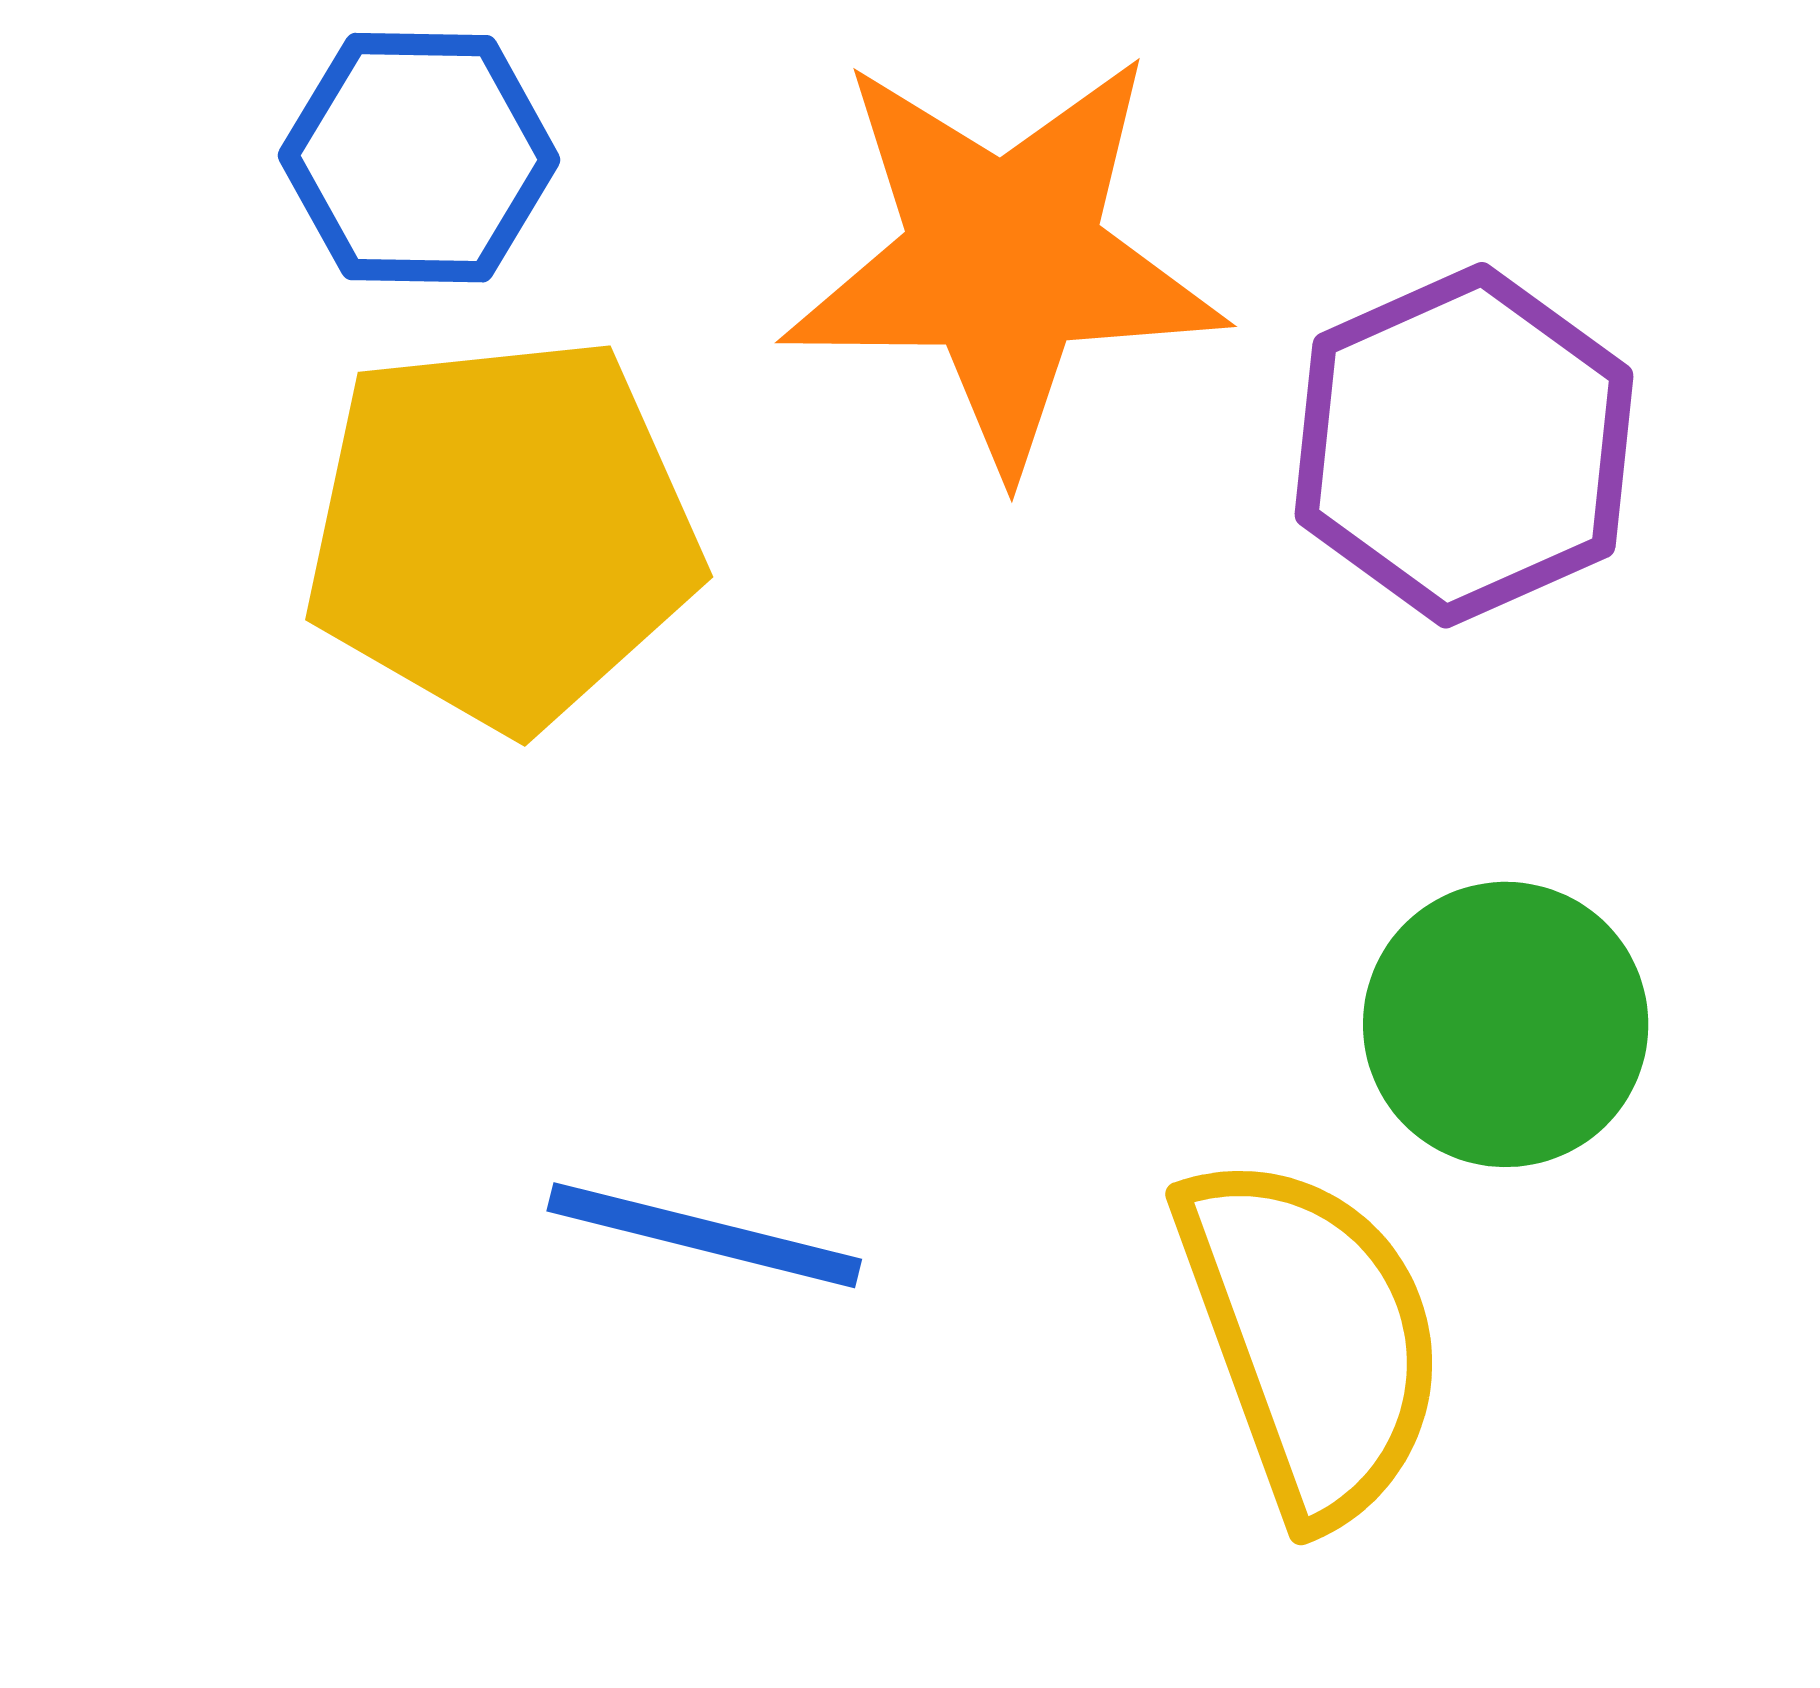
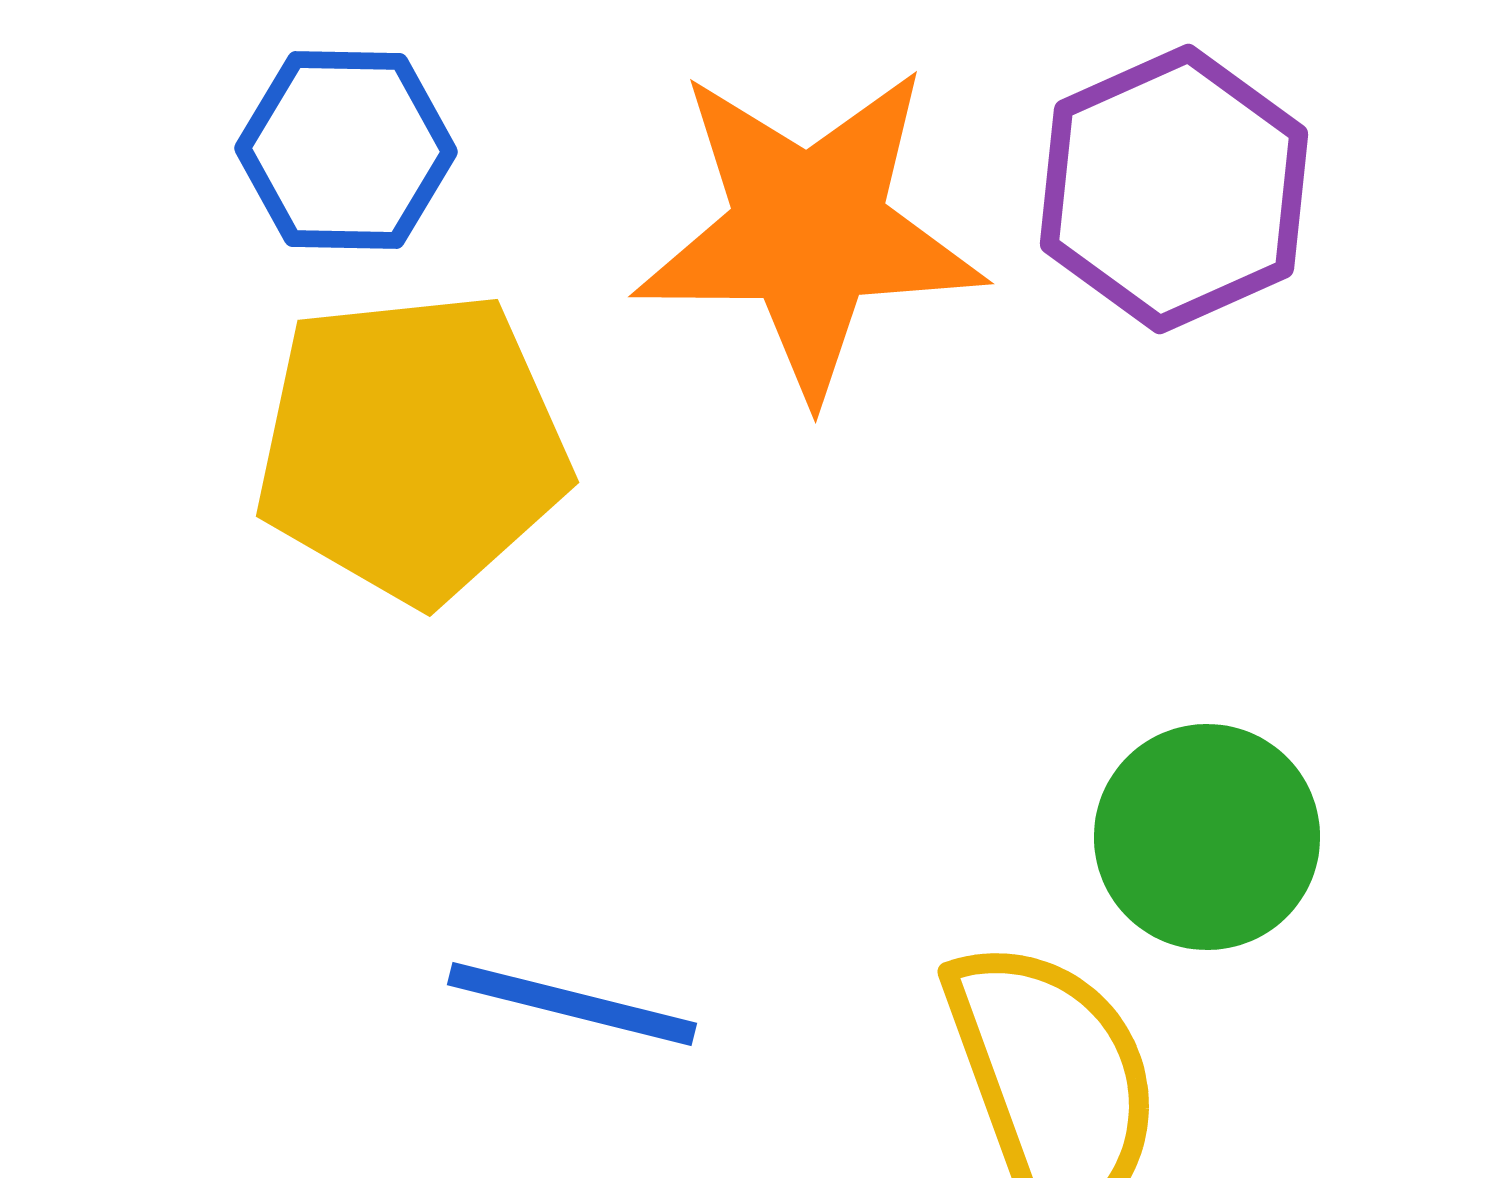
purple hexagon: (1464, 445) -> (1174, 189), moved

